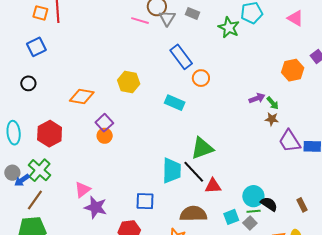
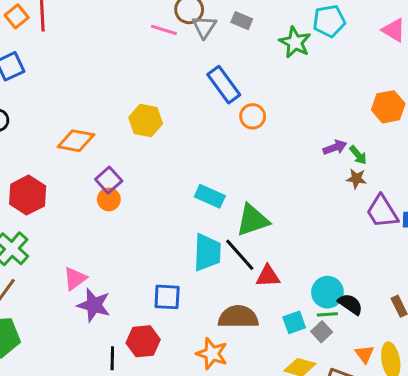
orange square: (40, 13) -> (17, 16), turned 35
cyan rectangle: (175, 103) -> (210, 196), moved

